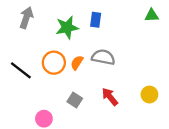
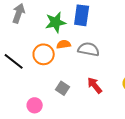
blue rectangle: (96, 20) -> (82, 15), size x1.5
orange semicircle: (77, 63) -> (64, 44), moved, turned 48

